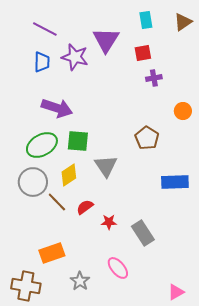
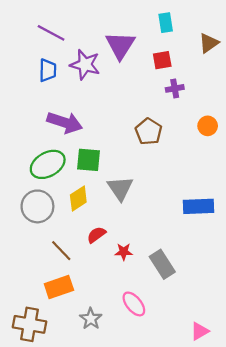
brown triangle: (183, 22) -> (209, 43), moved
brown pentagon: (147, 138) -> (149, 132), moved
brown line: (57, 202) -> (61, 251), moved

